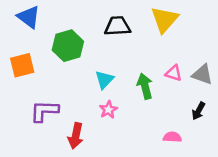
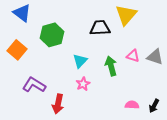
black trapezoid: (117, 26) -> (100, 28), moved
orange square: (22, 65) -> (17, 50), turned -36
purple L-shape: (44, 111) -> (34, 85), turned 30
black arrow: (198, 111) -> (154, 106), moved

